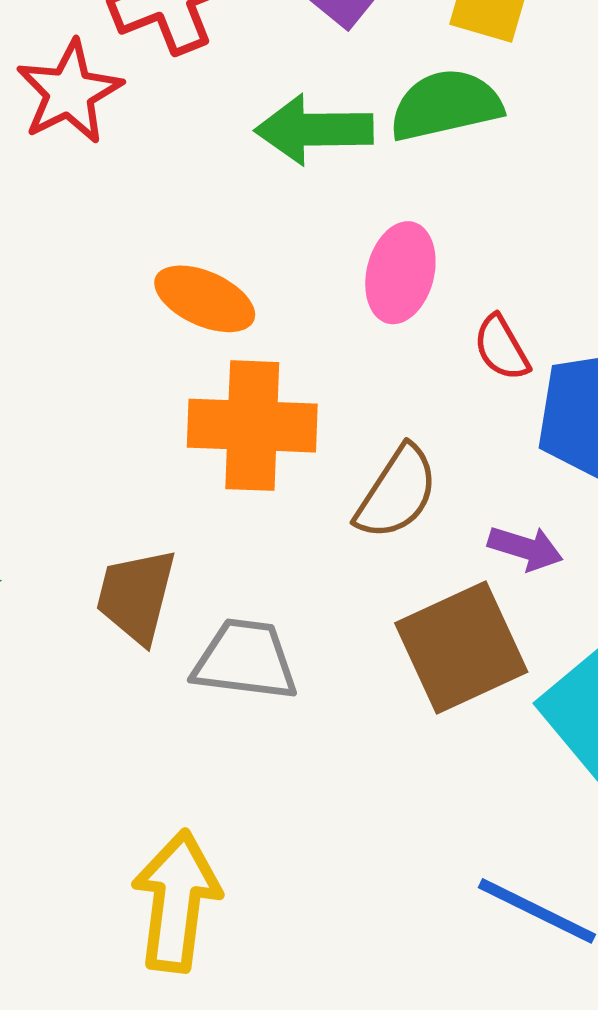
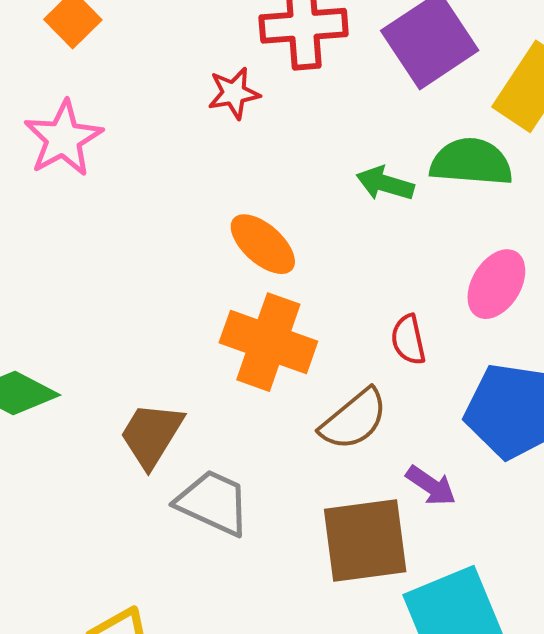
red star: (69, 92) -> (234, 93), moved, size x0.7
green arrow: (314, 130) -> (385, 184), moved, size x0.7
pink ellipse: (400, 273) -> (496, 284), moved
red semicircle: (501, 348) -> (408, 340), moved

